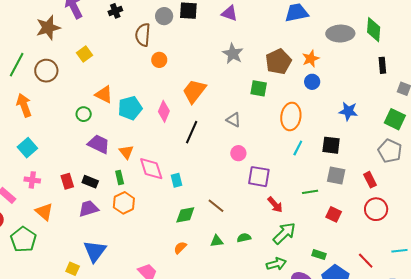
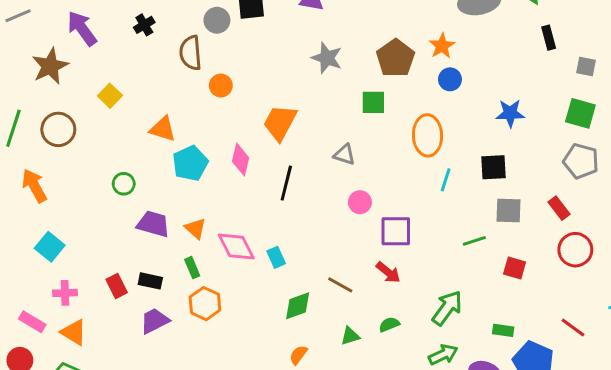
orange triangle: (104, 94) -> (163, 129), moved
red arrow: (275, 205) -> (388, 272), moved
orange triangle: (44, 212) -> (74, 332), moved

